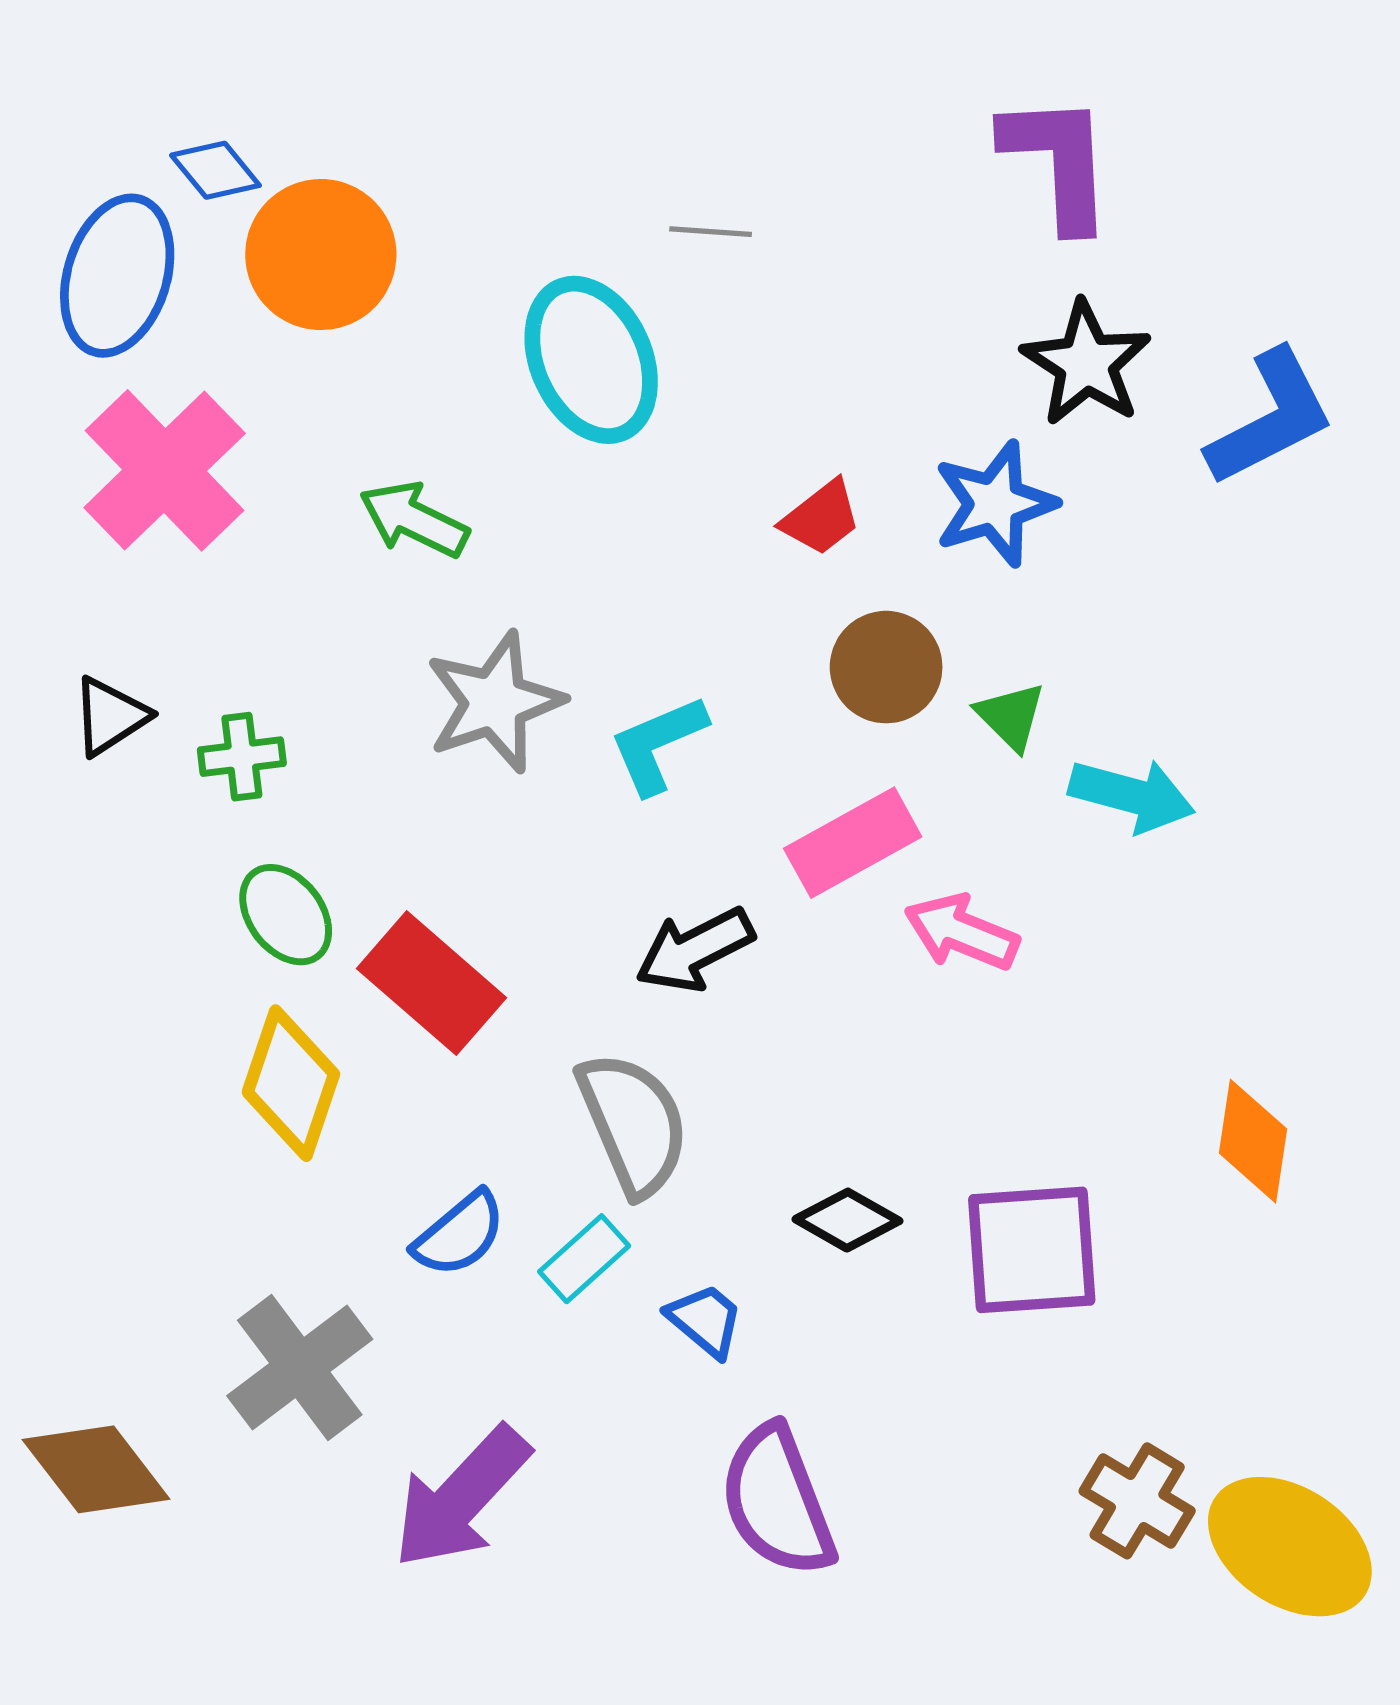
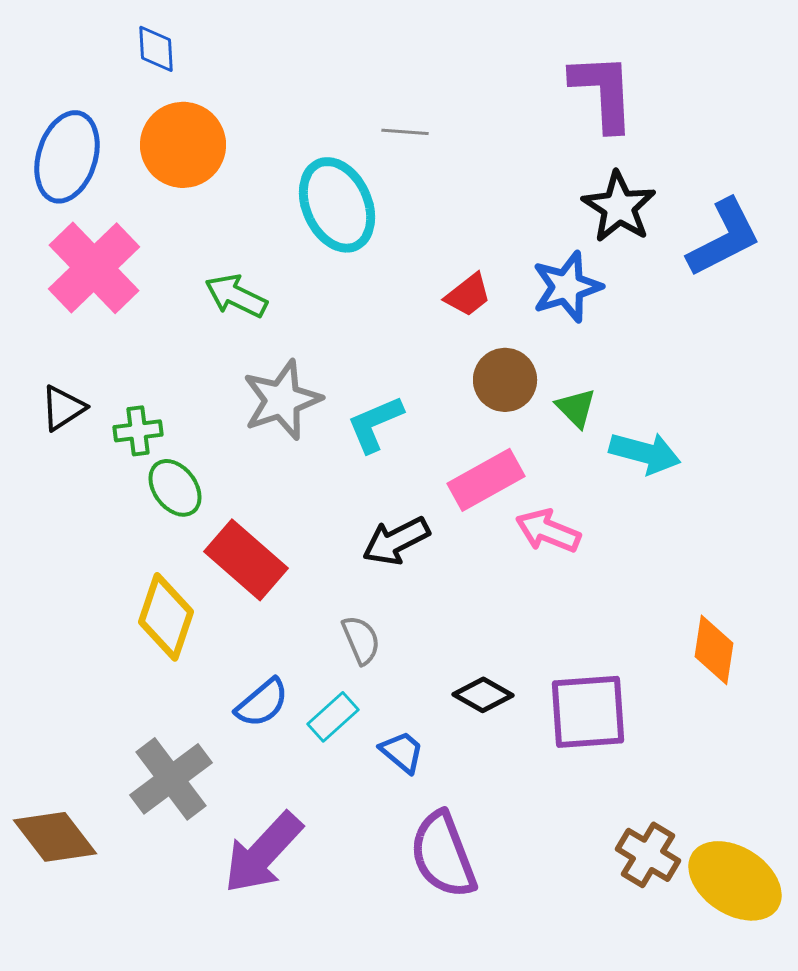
blue diamond: (215, 170) -> (156, 49), moved, turned 36
green ellipse: (286, 915) -> (175, 488), moved
gray semicircle: (633, 1124) -> (361, 640), size x0.6

